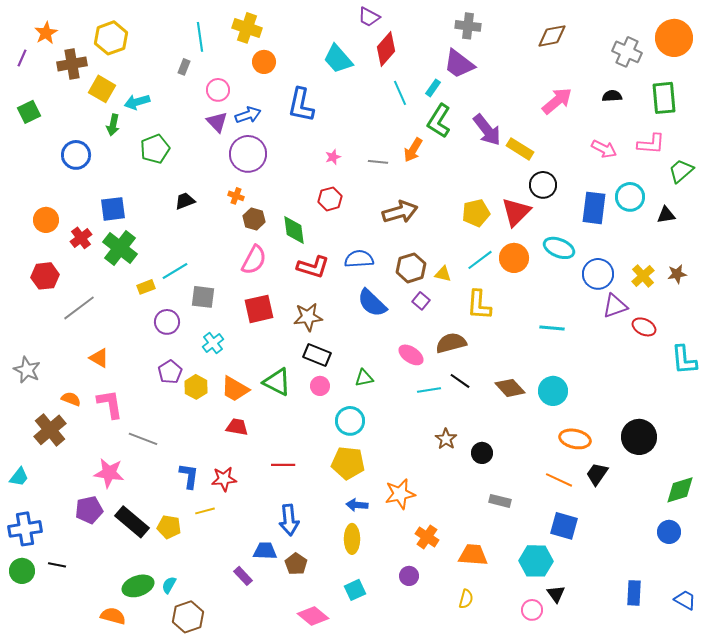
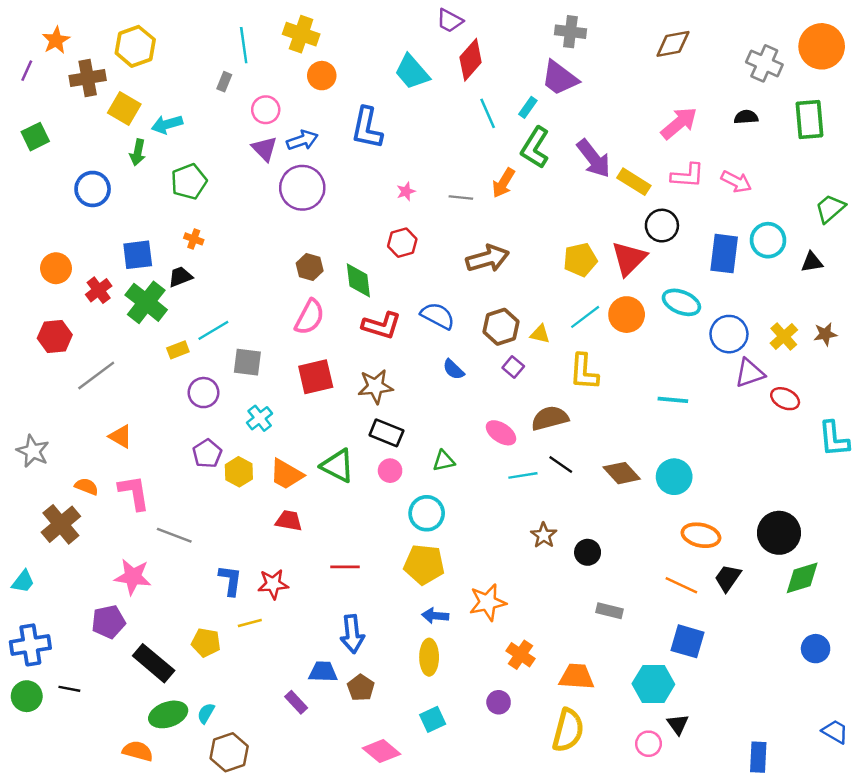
pink L-shape: (651, 144) -> (688, 176), moved
orange cross: (236, 196) -> (194, 239), moved
black trapezoid: (185, 201) -> (180, 277), moved
blue semicircle: (359, 259) -> (438, 316), turned 32
blue semicircle: (372, 303) -> (453, 369), size x0.6
green diamond: (680, 490) -> (802, 578), moved
black rectangle: (132, 522) -> (154, 663), moved
blue rectangle: (634, 593) -> (758, 757), moved
yellow semicircle: (466, 599) -> (568, 730), size x1.8

